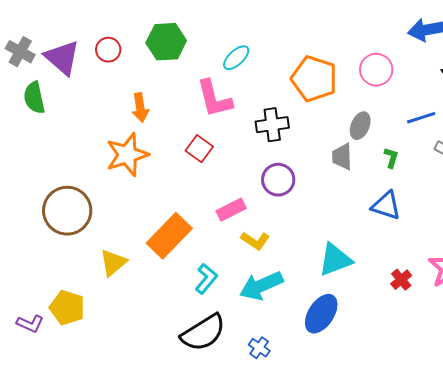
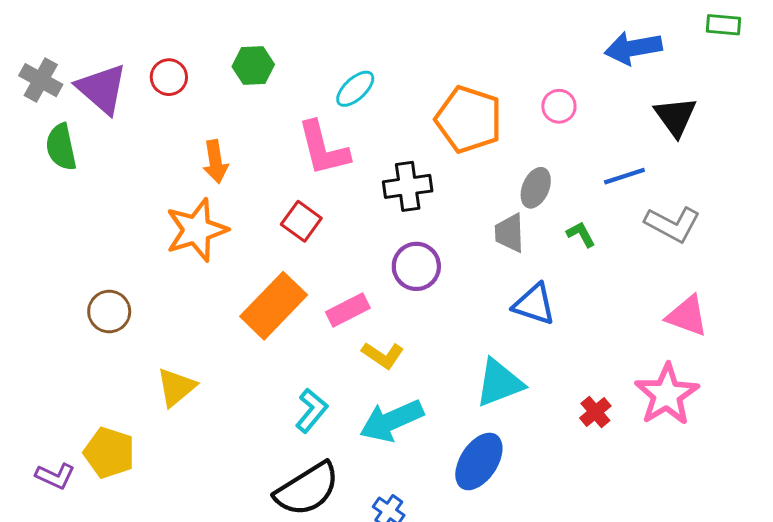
green hexagon: (166, 42) -> (253, 65), size x0.7
pink circle: (376, 70) -> (559, 106), size x0.7
green L-shape: (391, 158) -> (581, 234), turned -45
blue triangle: (386, 206) -> (534, 304), moved
brown circle: (67, 211) -> (109, 312), size x0.6
orange rectangle: (169, 236) -> (274, 306), moved

